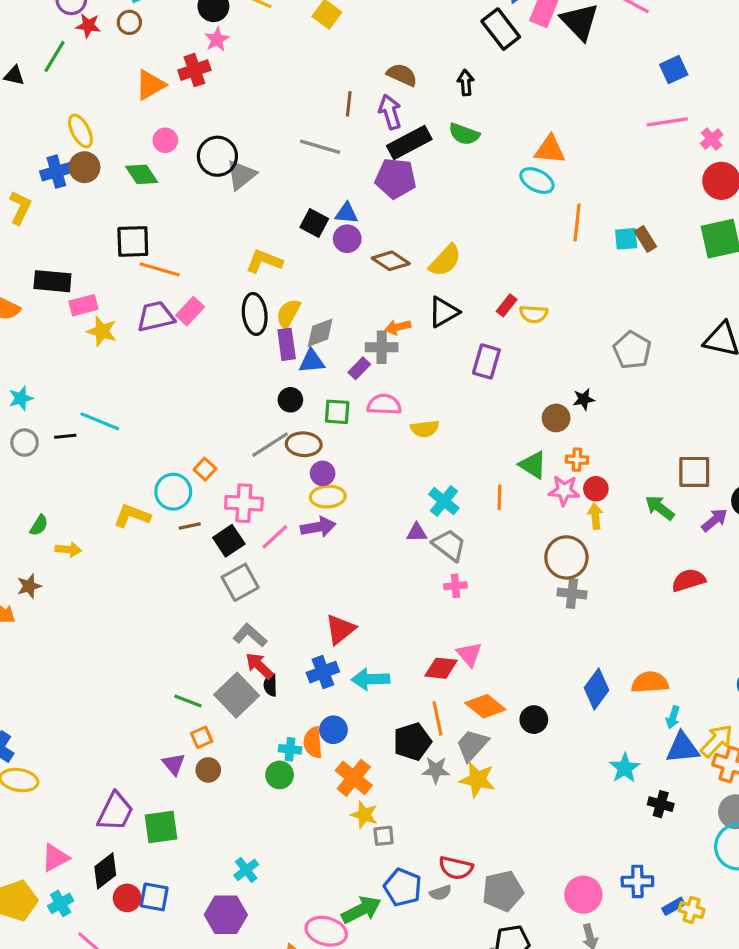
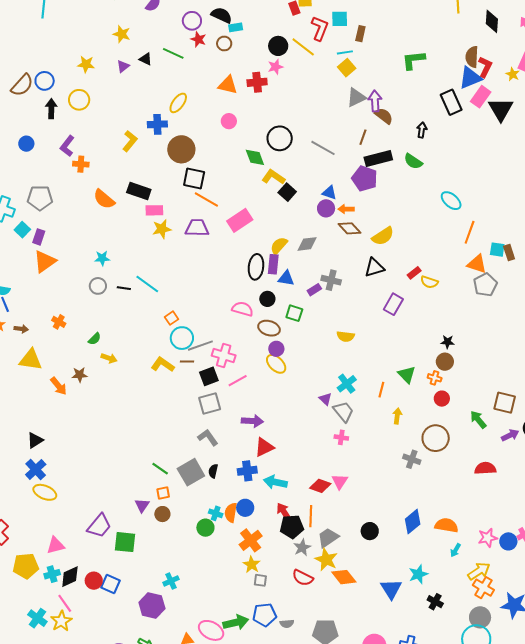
green line: (55, 56) -> (173, 53), turned 70
orange triangle: (150, 85) -> (228, 85), turned 30
brown line: (349, 104) -> (363, 137), moved
purple arrow: (390, 112) -> (375, 101), moved
yellow ellipse: (80, 131) -> (178, 103), turned 50
orange triangle: (550, 150) -> (477, 264), moved
black circle: (217, 156) -> (280, 138), moved
brown circle: (84, 167) -> (181, 149), moved, size x1.4
green diamond: (142, 174) -> (255, 157), moved
gray triangle: (241, 175) -> (356, 97), moved
black square: (314, 223) -> (287, 192), moved
yellow L-shape: (264, 261) -> (273, 177), moved
pink rectangle: (190, 311) -> (240, 220), moved, size x1.4
black ellipse: (255, 314) -> (256, 267), moved
orange arrow: (398, 327) -> (346, 209), moved
yellow star: (102, 331) -> (162, 229), turned 30
gray diamond: (320, 333) -> (307, 244), moved
gray pentagon: (632, 350) -> (485, 285), moved
pink semicircle: (384, 405) -> (243, 309), moved
brown circle: (556, 418) -> (445, 362), moved
gray line: (270, 445) -> (200, 346), moved
orange square: (205, 469) -> (172, 318), moved
pink star: (564, 490) -> (488, 538), moved, turned -30
yellow ellipse: (328, 497) -> (276, 364), turned 35
yellow L-shape: (132, 516) -> (163, 365), moved
yellow arrow: (595, 516) -> (397, 416), moved
purple arrow: (318, 527) -> (252, 421), moved
purple triangle: (417, 533) -> (325, 399), turned 32
brown circle: (566, 557) -> (436, 438), moved
red arrow: (259, 666) -> (284, 512), moved
orange diamond: (485, 706) -> (344, 577), moved
blue triangle: (682, 748) -> (391, 589), moved, turned 50
gray star: (436, 770) -> (302, 548), turned 30
red semicircle: (456, 868) -> (303, 578), moved
black diamond: (105, 871) -> (70, 577), moved
blue pentagon: (403, 887) -> (265, 615), turned 30

